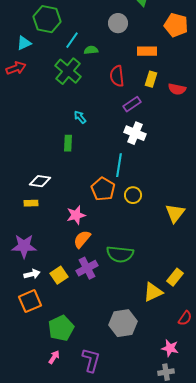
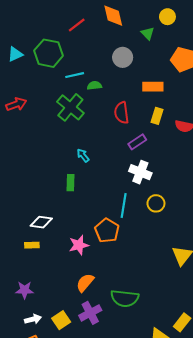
cyan line: (72, 40) -> (75, 75), turned 42
cyan triangle: (24, 43) -> (15, 54), moved
yellow circle: (133, 195) -> (156, 203), moved
pink star: (76, 215) -> (79, 245), moved
purple star: (24, 246) -> (25, 290), size x0.7

